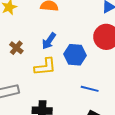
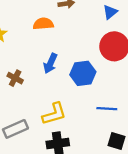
yellow L-shape: (45, 67) -> (54, 114), moved

